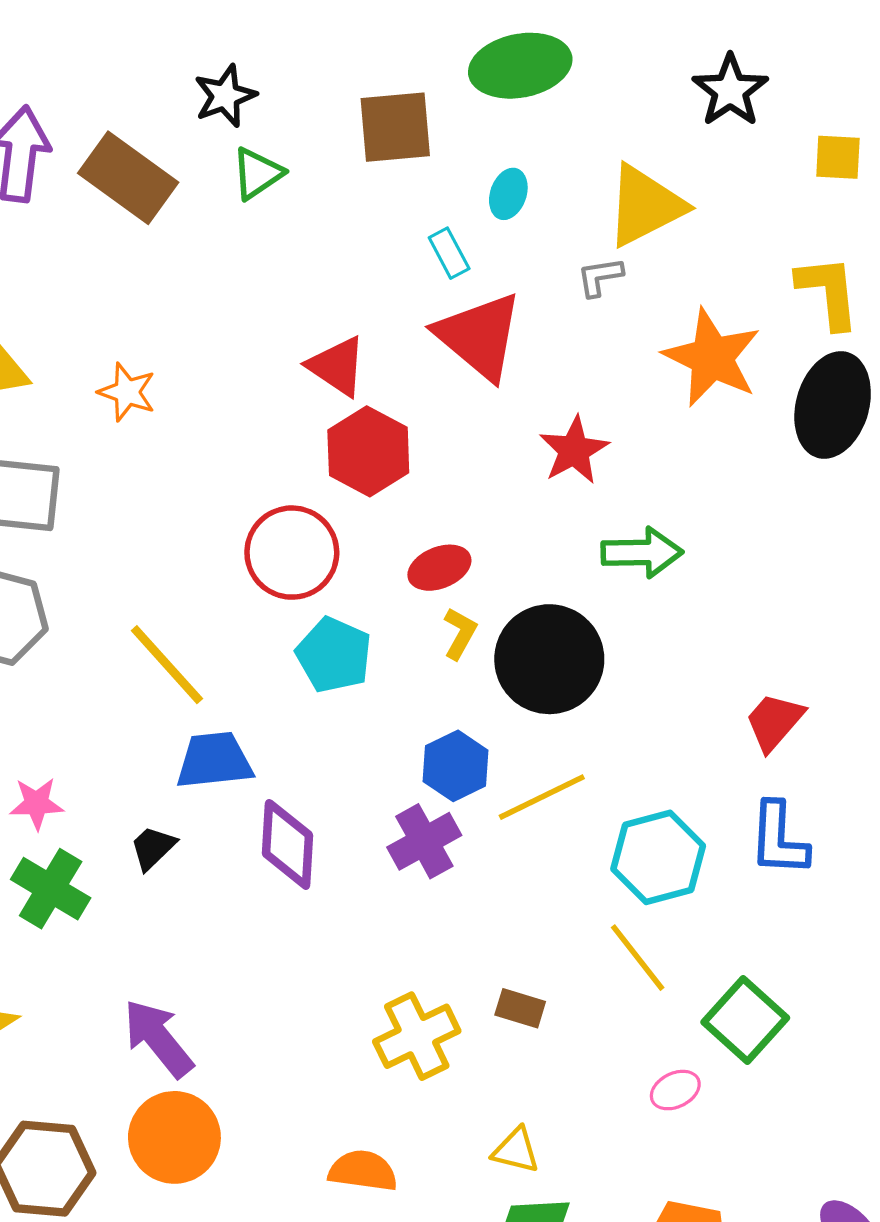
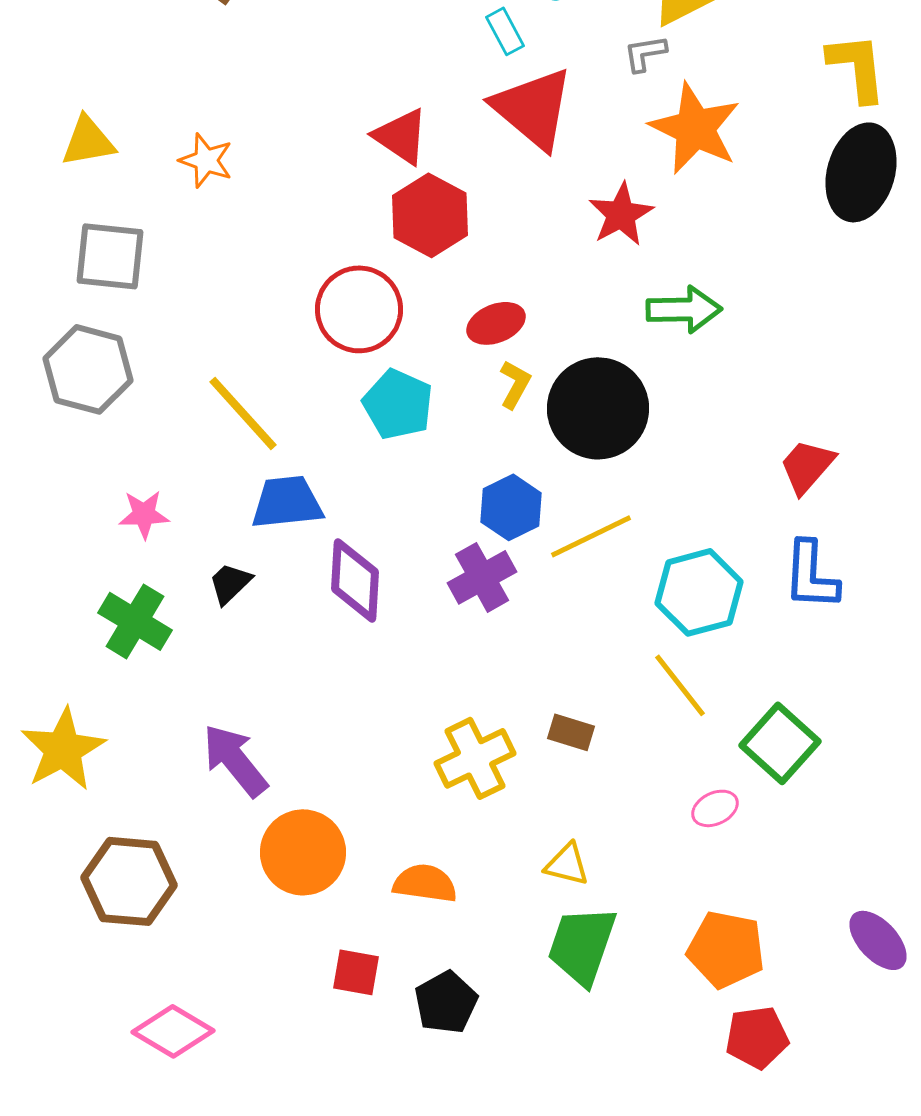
orange star: (712, 358) -> (695, 128), moved
pink star: (37, 804) -> (144, 514), moved
orange circle: (174, 1137) -> (303, 852), moved

